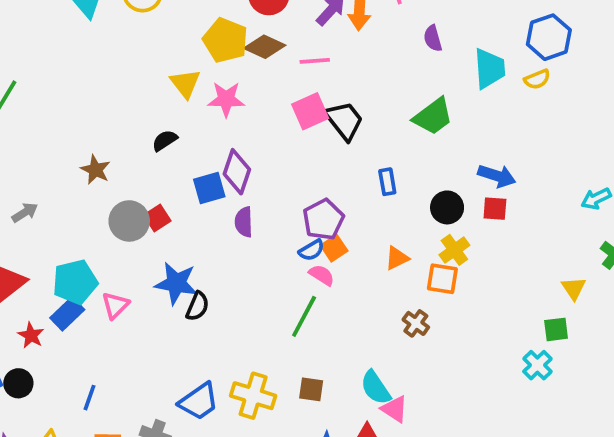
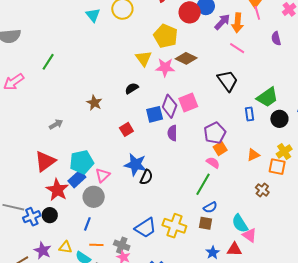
brown diamond: (265, 47) -> (186, 58), moved
pink line: (315, 61) -> (237, 48), moved, turned 35
pink square: (310, 111) -> (188, 102), moved
green trapezoid: (433, 116) -> (267, 97), moved
black circle: (447, 207) -> (279, 119), moved
gray circle: (129, 221) -> (94, 197), moved
blue semicircle: (312, 250) -> (210, 207), moved
red star: (31, 335) -> (57, 190), size x1.6

